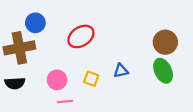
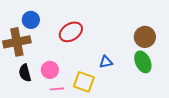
yellow square: (91, 79) -> (84, 82), moved, size x1.5
black semicircle: (15, 83) -> (25, 73), moved, turned 78

